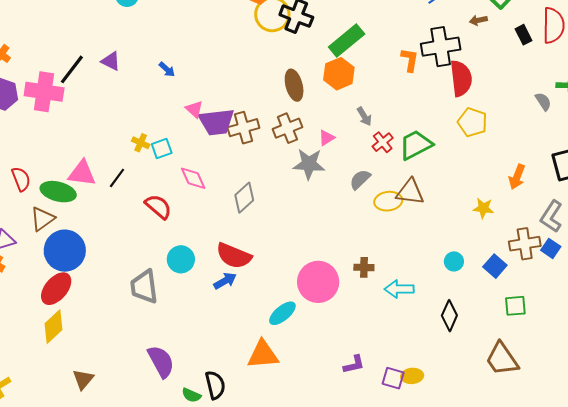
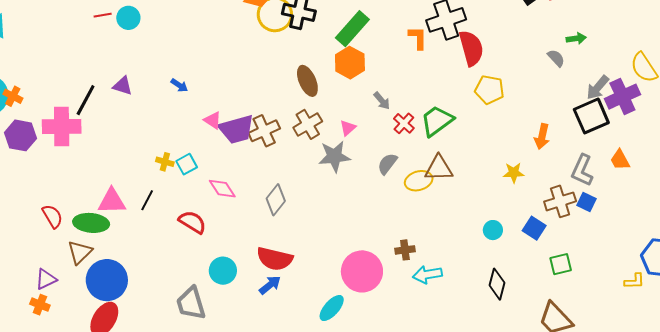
cyan arrow: (399, 289) -> (427, 275), moved

